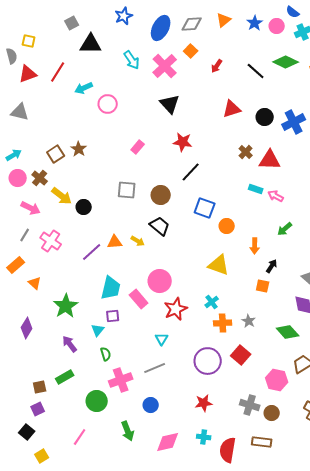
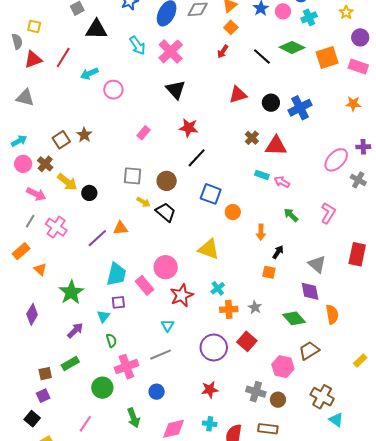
orange square: (191, 51) -> (231, 27), moved
green arrow: (285, 229) -> (291, 215), turned 84
yellow arrow: (138, 241) -> (143, 202), moved
yellow triangle: (219, 265) -> (209, 249), moved
purple arrow: (70, 344) -> (75, 330), turned 84

